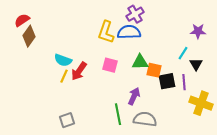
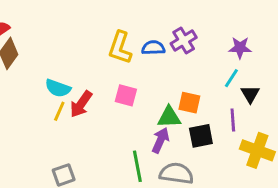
purple cross: (135, 14) -> (184, 40), moved
purple star: (198, 31) -> (240, 48), moved
blue semicircle: (129, 32) -> (153, 48), size x0.7
green triangle: (140, 62) -> (169, 117), moved
black square: (167, 81) -> (201, 136), moved

